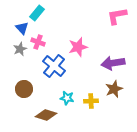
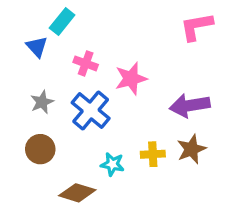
pink cross: (38, 42) -> (86, 63), moved
gray star: (20, 49) -> (42, 102), moved
yellow cross: (91, 101) -> (153, 154), moved

